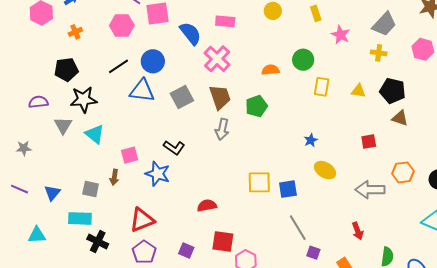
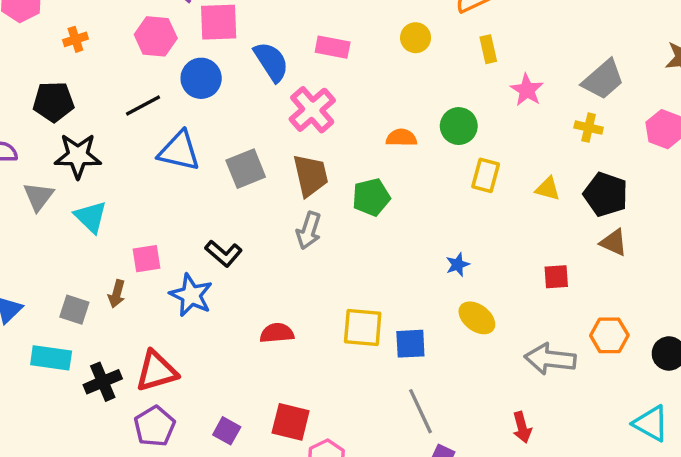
blue circle: (153, 61) -> (201, 78), moved
red semicircle: (207, 206) -> (277, 333), moved
black cross: (98, 241) -> (103, 382), moved, turned 35

